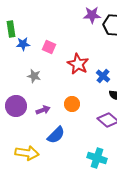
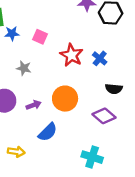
blue cross: (103, 76) -> (100, 58), moved
orange circle: (72, 104) -> (65, 99), size x1.5
yellow arrow: (27, 153) -> (16, 152), size x0.7

